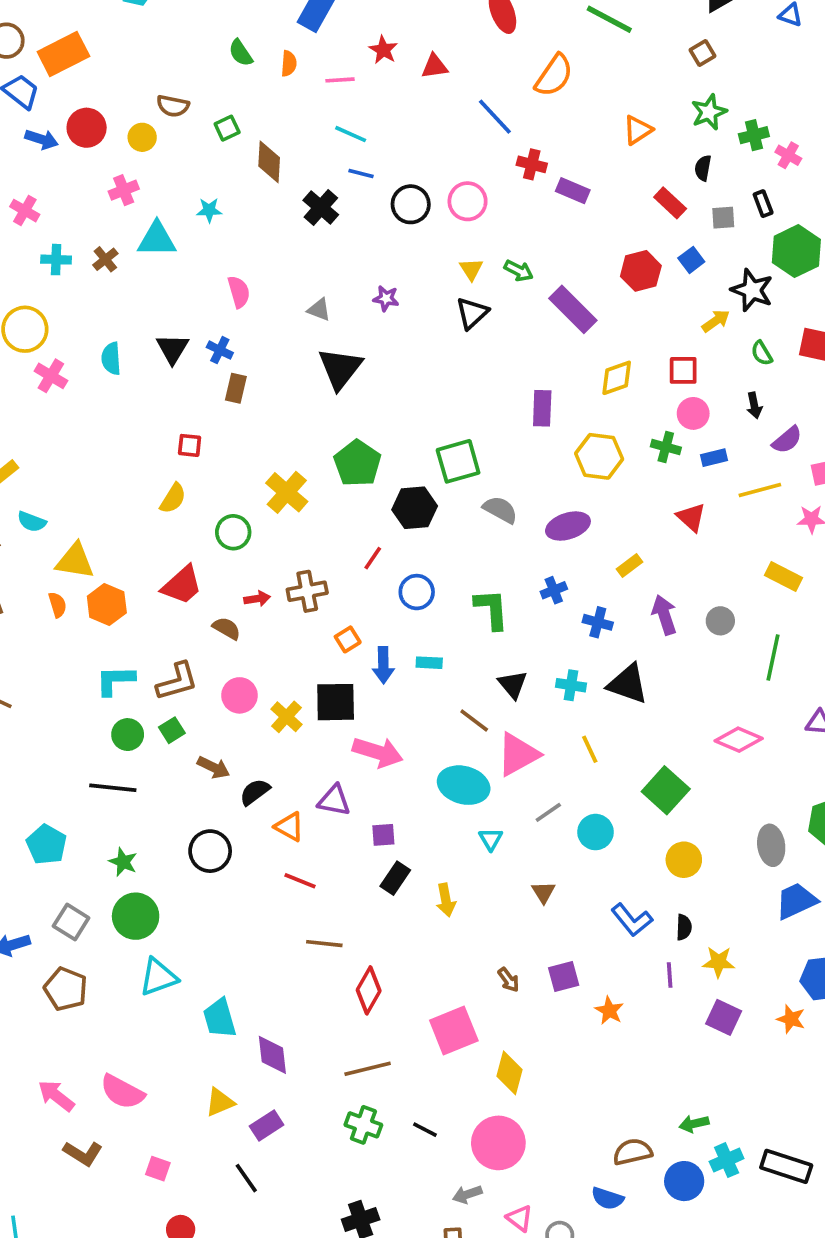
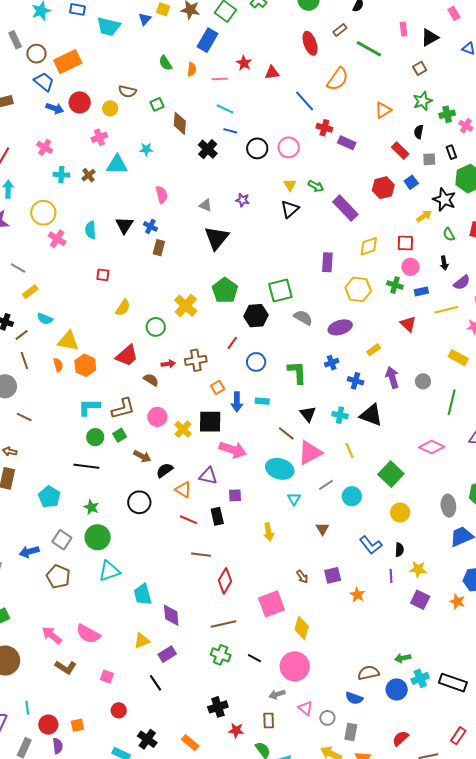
red square: (190, 445) -> (103, 275), moved
black rectangle: (395, 878) -> (217, 516), moved, turned -48

